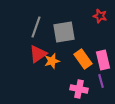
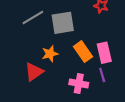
gray line: (36, 27) -> (33, 17), turned 40
red triangle: (38, 54) -> (34, 72), moved

